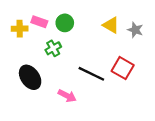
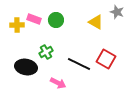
gray star: (135, 30) -> (117, 12), moved
green cross: (53, 48) -> (46, 52), moved
black ellipse: (30, 77) -> (26, 67), turned -45

